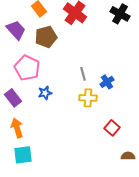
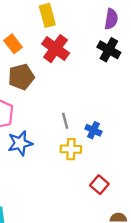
blue cross: (107, 82) -> (93, 130), turned -32
blue star: (45, 93) -> (20, 143), size x1.5

